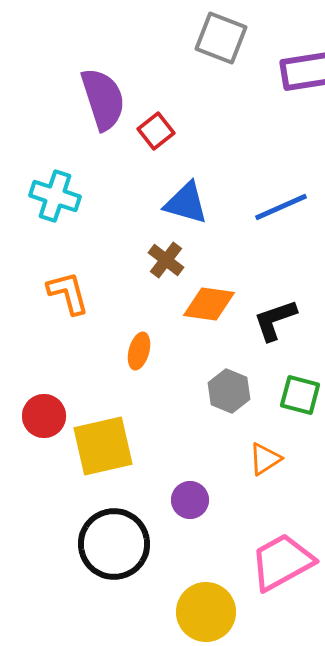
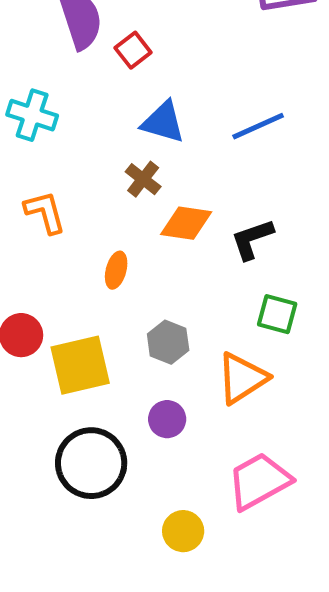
gray hexagon: (229, 391) -> (168, 342), moved
orange triangle: (265, 459) -> (242, 378), size x1.6
yellow circle: (206, 612) -> (183, 531), size x0.7

